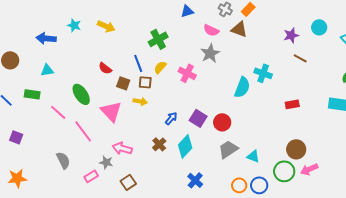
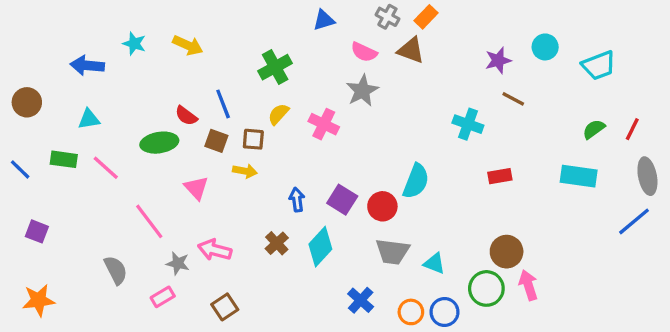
blue line: (138, 63) -> (223, 104), moved
cyan cross: (263, 73) -> (468, 124), moved
cyan semicircle: (242, 87) -> (416, 181), moved
green ellipse: (81, 94) -> (159, 143), moved, turned -65
pink triangle: (111, 111) -> (196, 188), size x0.7
pink line: (58, 112) -> (106, 168), moved
blue arrow: (171, 118) -> (297, 200), turned -48
gray trapezoid: (228, 149) -> (392, 252), turned -140
gray star: (106, 162) -> (178, 263), moved
pink arrow: (309, 169) -> (528, 285), turned 96
blue cross: (195, 180) -> (361, 300), moved

